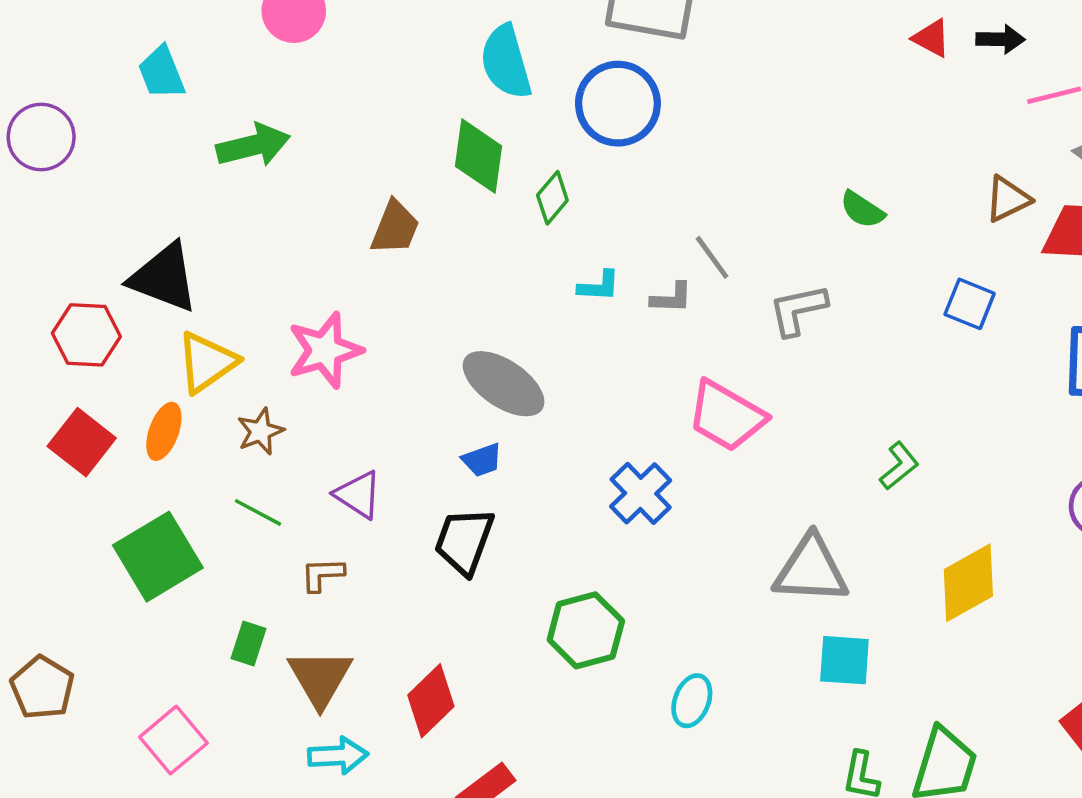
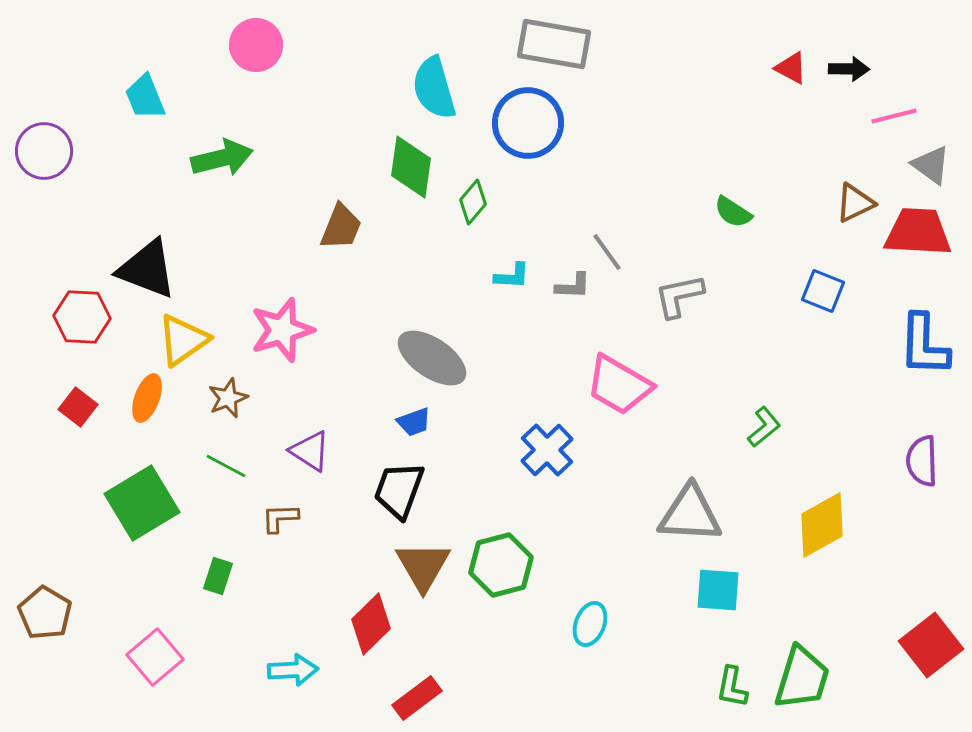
red square: (82, 442) -> (78, 407), size x0.7
brown triangle: (320, 678) -> (423, 566), moved

